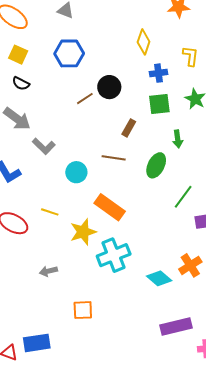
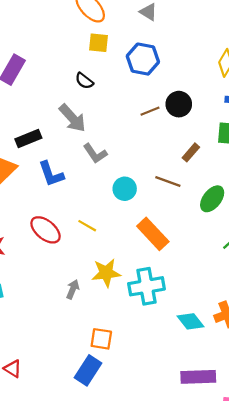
yellow square: (18, 55) -> (98, 43), moved, turned -30
yellow star: (83, 232) -> (106, 273), moved
gray arrow: (48, 271) -> (73, 289), turned 114
blue rectangle: (37, 343) -> (88, 370), moved, turned -60

